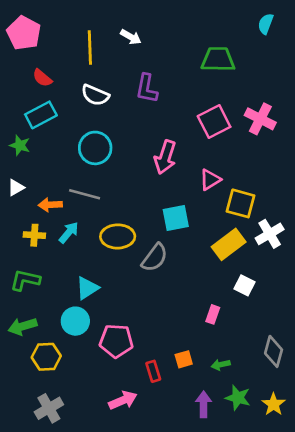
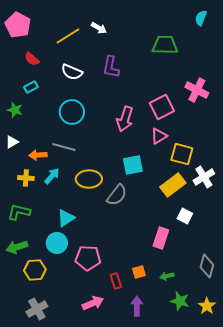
yellow line: (90, 48) -> (68, 36), turned 60
cyan rectangle: (41, 115) -> (31, 87), size x0.6
pink square: (214, 122) -> (162, 107), moved
pink rectangle: (213, 314) -> (161, 238), size x1.5
purple arrow: (204, 404) -> (137, 306), moved

